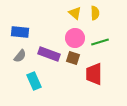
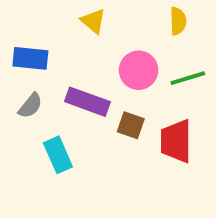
yellow triangle: (75, 13) -> (93, 21), moved
brown square: (73, 58) -> (131, 125), moved

